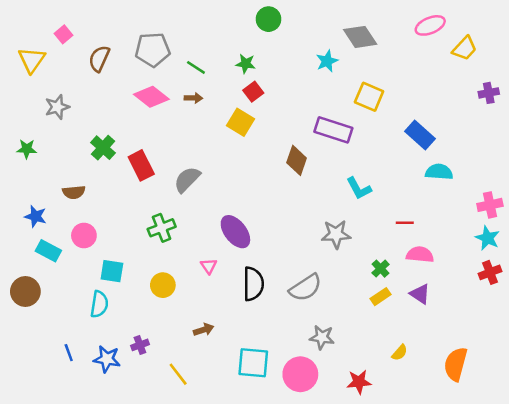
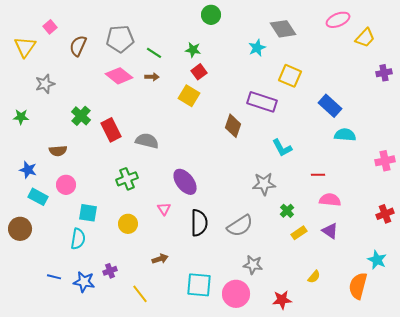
gray semicircle: (187, 179) -> (147, 141), turned 60
cyan star: (487, 238) -> (377, 260), moved
green cross: (381, 269) -> (287, 211), moved
blue line: (69, 353) -> (54, 277), turned -56

